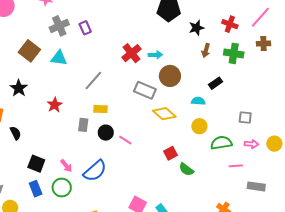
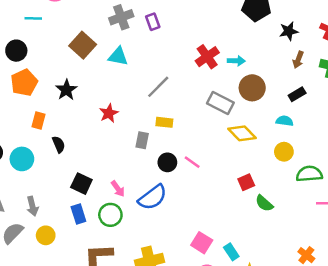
black rectangle: (216, 83) -> (297, 94), moved
black circle: (106, 133) -> (167, 162), moved

